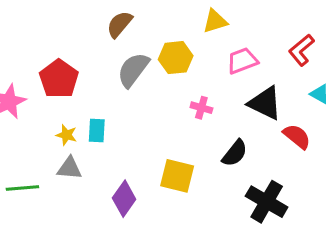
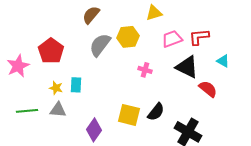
red L-shape: (301, 50) -> (199, 37), moved, turned 35
black semicircle: (235, 153) -> (156, 112), moved
green line: (22, 188) -> (27, 111), moved

